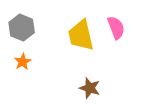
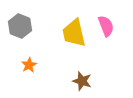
orange star: (23, 62) -> (29, 65), moved

